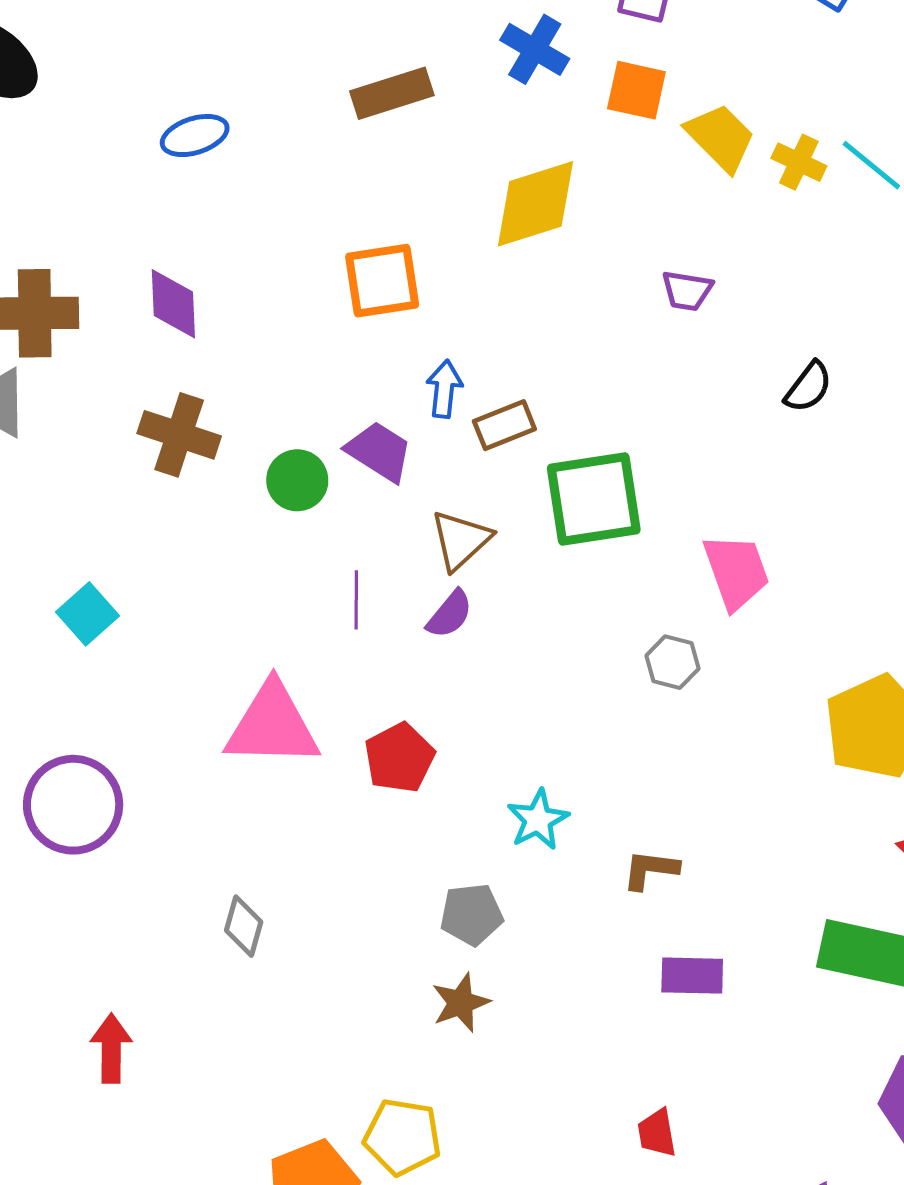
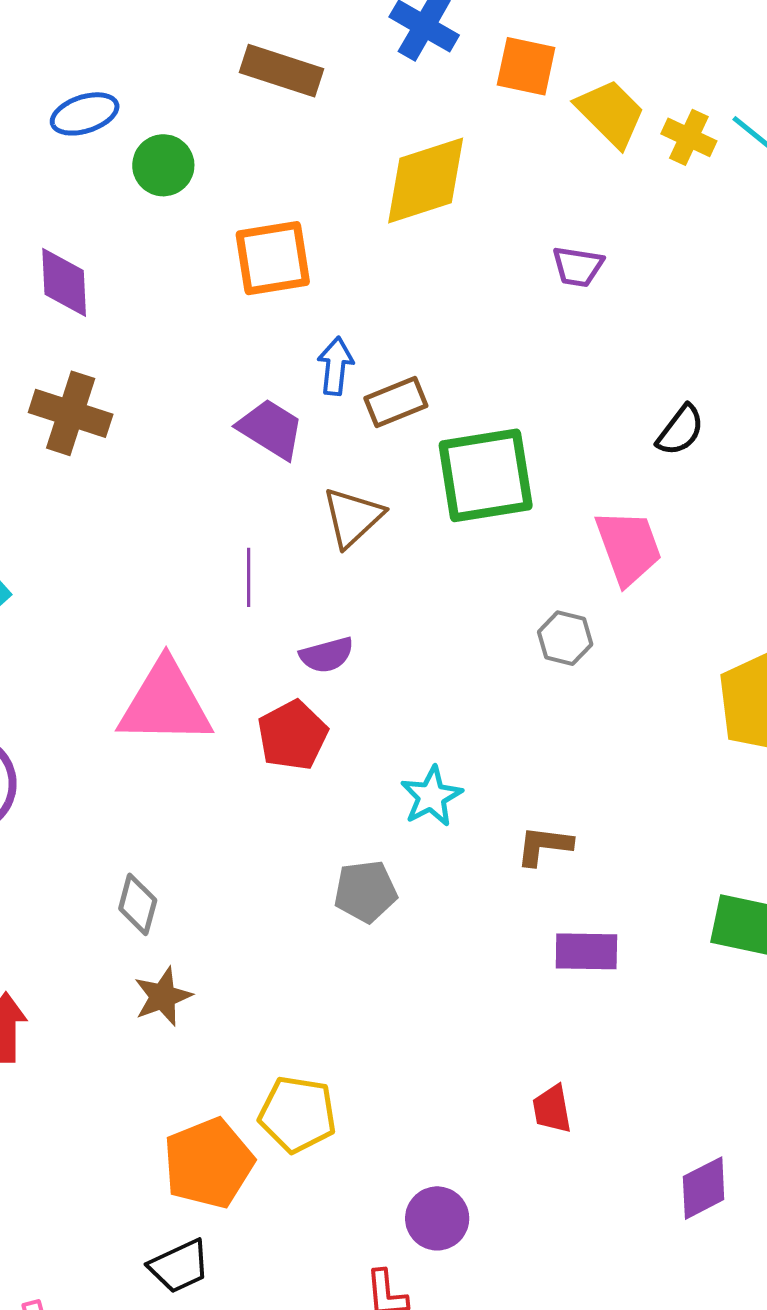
brown rectangle: (392, 93) -> (282, 71), turned 36
black semicircle: (808, 387) -> (680, 430), moved
green circle: (297, 480) -> (163, 165), moved
purple semicircle: (450, 614) -> (327, 655), moved, turned 36
brown star: (461, 1003) -> (163, 997), moved

